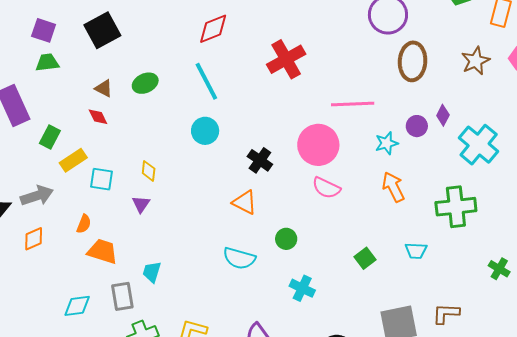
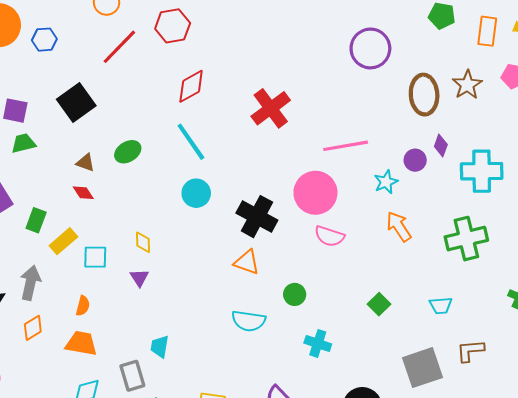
brown ellipse: (413, 61) -> (424, 95), moved
cyan cross: (479, 145) -> (482, 171), turned -33
black cross: (260, 160) -> (257, 217), size x1.5
gray arrow: (37, 196) -> (30, 283), turned -52
orange trapezoid: (103, 251) -> (81, 343), moved
cyan trapezoid: (416, 251) -> (441, 306), moved

